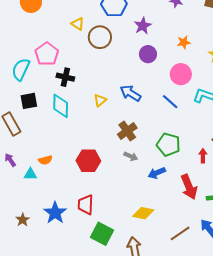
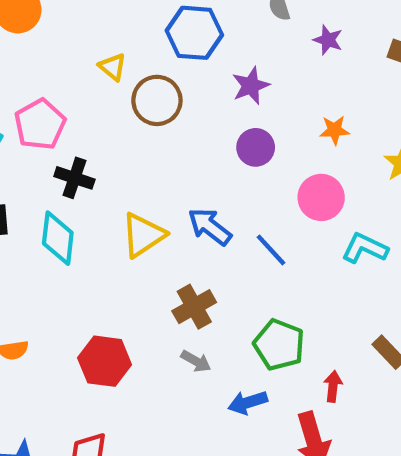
yellow triangle: (100, 100) -> (143, 235), size x1.6
blue line: (170, 102) -> (271, 250), moved
red arrow: (203, 156) -> (333, 386), moved

